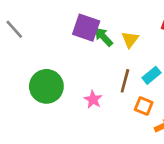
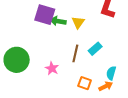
green arrow: (103, 37) -> (58, 21), turned -35
orange square: (144, 106) -> (85, 83), moved

